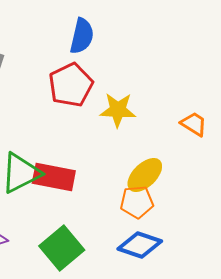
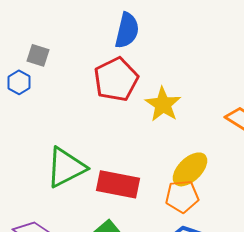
yellow star: (118, 110) -> (163, 104), turned 30
red rectangle: (54, 177) -> (118, 184), moved

